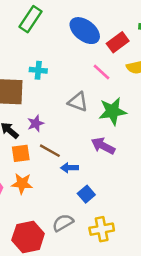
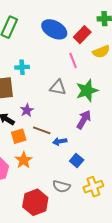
pink line: (102, 72) -> (73, 60), turned 35
purple arrow: (103, 146) -> (84, 120), turned 102
orange star: (22, 184) -> (24, 160), turned -30
gray semicircle: (63, 223) -> (61, 186), turned -126

